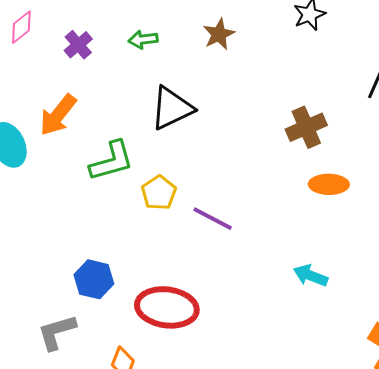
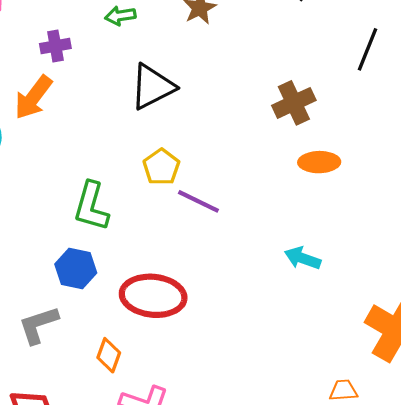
purple cross: (78, 45) -> (55, 46), moved, turned 32
green L-shape: (112, 161) -> (91, 206), moved, turned 123
yellow pentagon: (159, 193) -> (161, 167), moved

